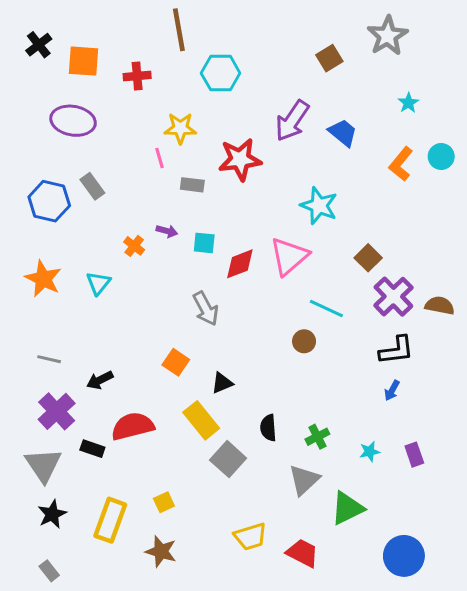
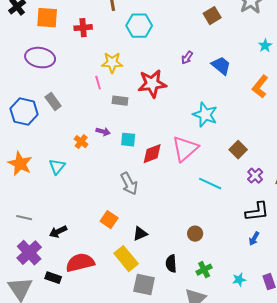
purple arrow: (292, 121) -> (187, 58), size x0.5
purple cross: (393, 297) -> (255, 176), size x0.6
brown circle: (304, 341) -> (195, 234), moved
gray square: (228, 459) -> (144, 285), turned -30

